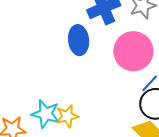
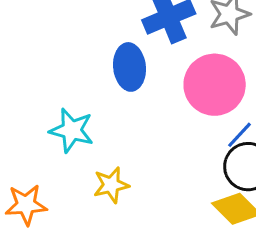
cyan star: (46, 114) -> (72, 130), moved

